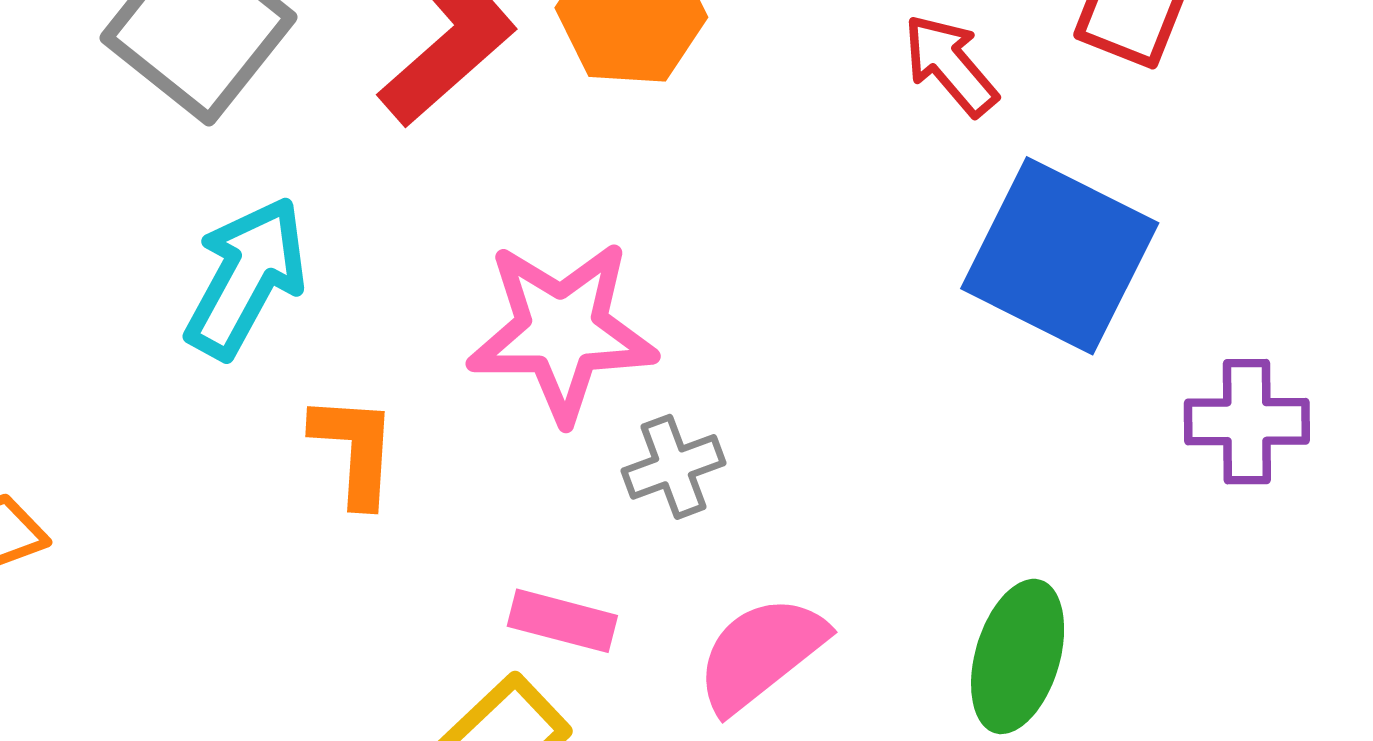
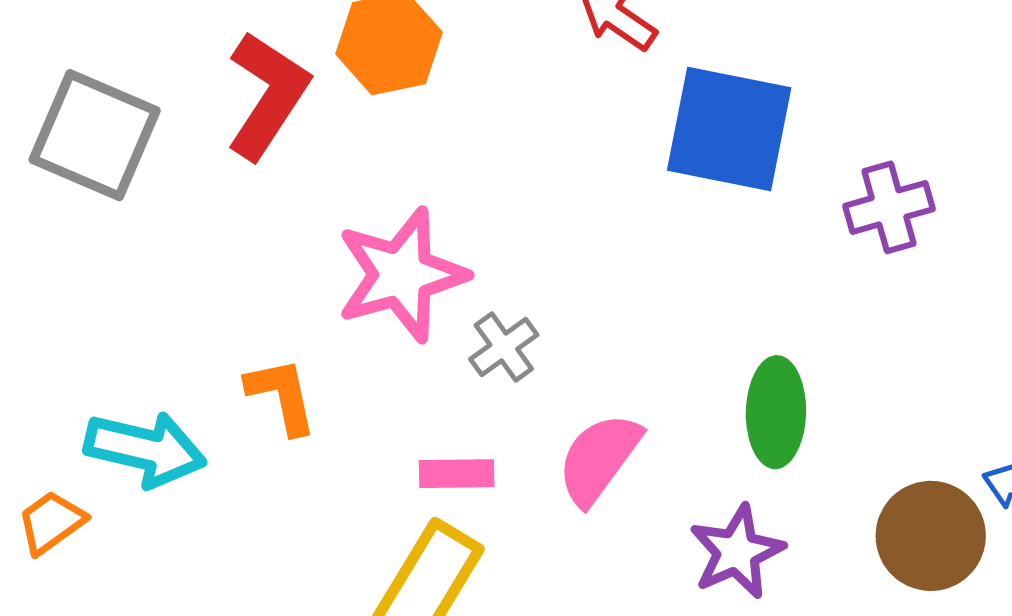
cyan arrow: (246, 277) -> (145, 449), moved, turned 90

